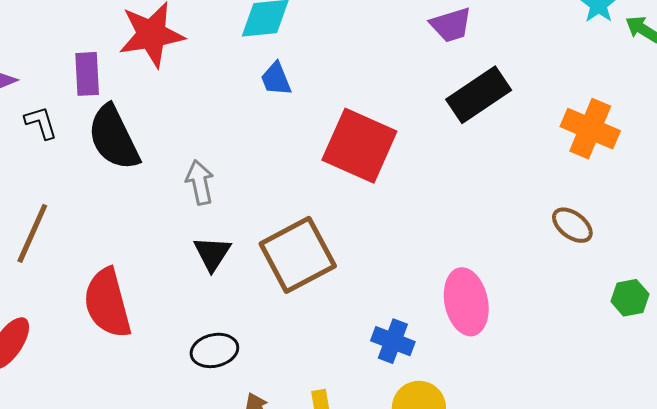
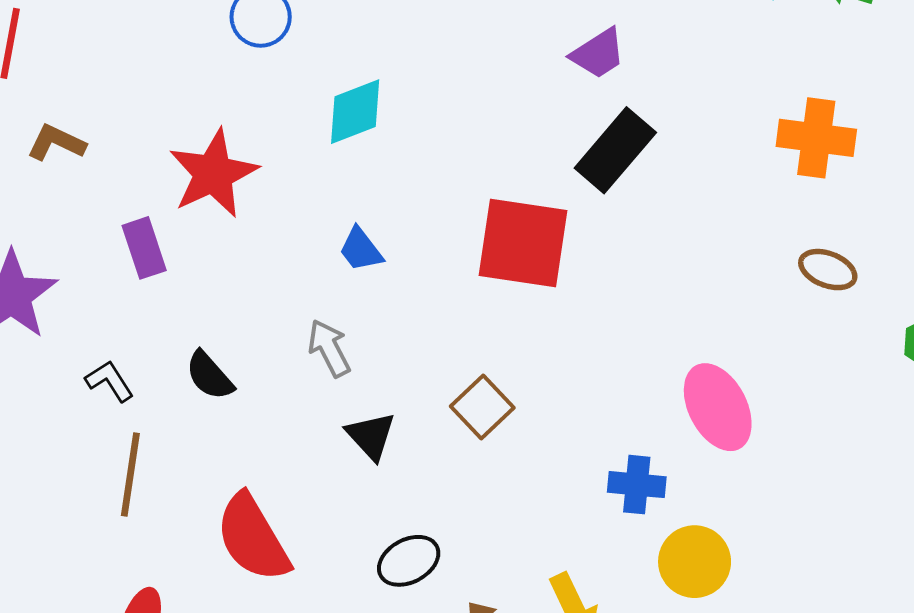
blue trapezoid: (276, 79) -> (361, 250), moved
black rectangle: (479, 95) -> (615, 150), moved
black L-shape: (41, 123) -> (110, 381), moved
black semicircle: (114, 138) -> (209, 376), moved, size x0.6
brown square: (298, 255) -> (482, 407), size x0.6

